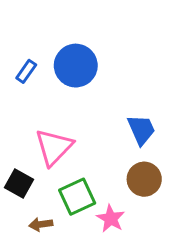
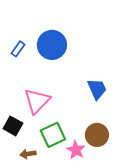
brown circle: (144, 179) -> (97, 135), moved

